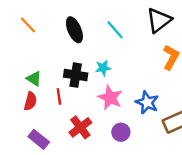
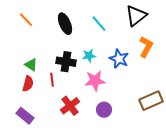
pink star: (110, 98) -> (95, 81), turned -30
blue star: (147, 102) -> (119, 59), moved
purple rectangle: (39, 139) -> (25, 116), moved

